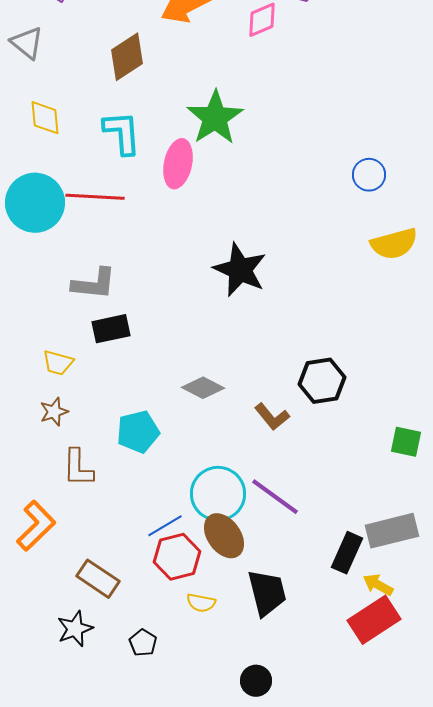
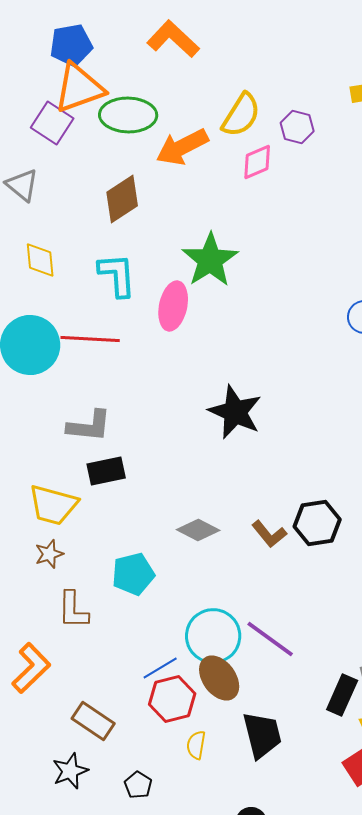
yellow trapezoid: (58, 363) -> (53, 505), size x1.6
brown L-shape: (272, 417) -> (269, 534), moved
yellow semicircle: (201, 603) -> (196, 745), turned 88

